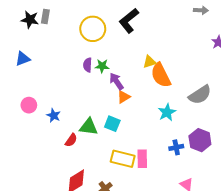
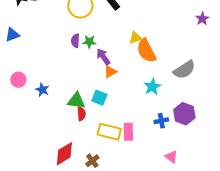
red semicircle: (71, 140) -> (81, 114), moved, turned -40

